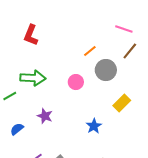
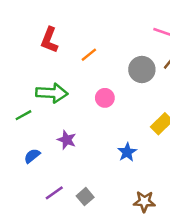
orange line: (90, 51) -> (89, 55), moved
gray circle: (106, 70) -> (142, 69), moved

